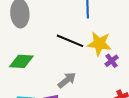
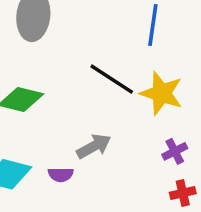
purple cross: (112, 61) -> (175, 151), moved

